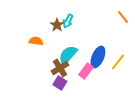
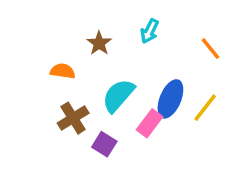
orange line: (123, 17) -> (210, 48), moved
cyan arrow: (68, 21) -> (150, 31), moved
brown cross: (60, 68) -> (73, 118), moved

